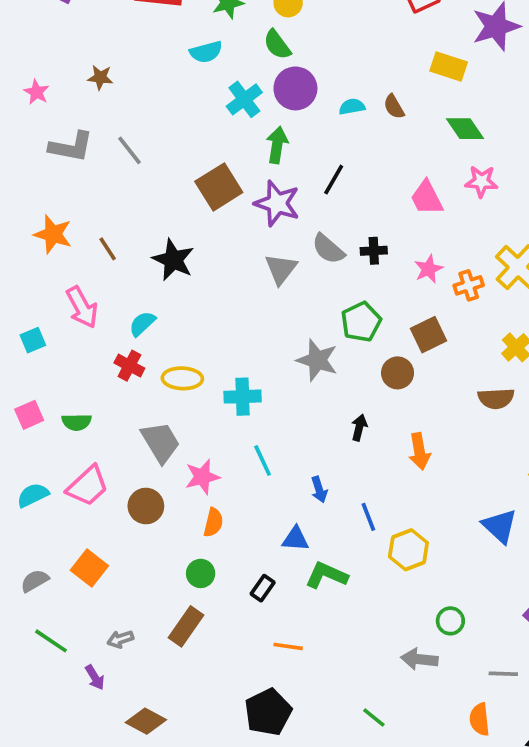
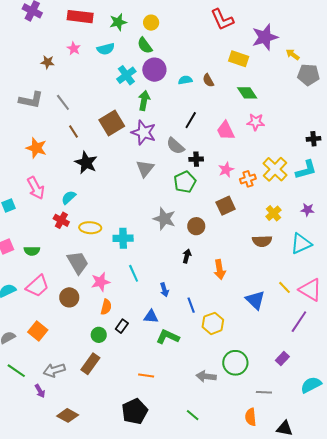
pink star: (36, 92) -> (74, 48), moved
black line: (334, 180) -> (191, 120), moved
orange star: (53, 234) -> (36, 148), moved
brown line: (108, 249) -> (74, 131), moved
gray semicircle: (328, 249) -> (175, 146), moved
green pentagon: (361, 322) -> (185, 182), moved
brown circle: (398, 373) -> (196, 226), moved
blue triangle: (500, 526) -> (255, 300), moved
black rectangle: (263, 588) -> (122, 326), moved
green circle: (450, 621) -> (235, 363), size x1.6
gray arrow: (120, 639) -> (54, 370), size x1.5
gray arrow: (419, 659) -> (206, 376), moved

